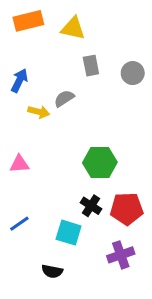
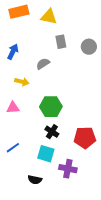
yellow arrow: (39, 112) -> (22, 82), moved
green hexagon: (100, 162) -> (51, 107), moved
black cross: (91, 206) -> (52, 132), moved
purple cross: (121, 255) -> (68, 169), moved, turned 30

